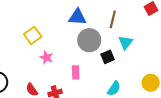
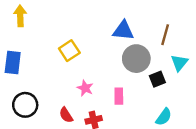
pink star: (46, 57) -> (85, 88), moved

